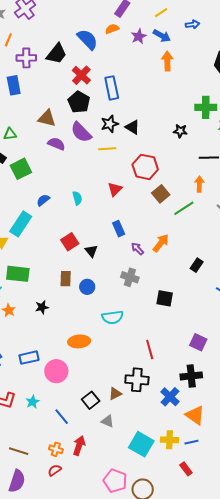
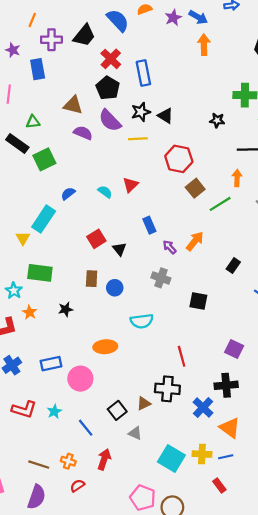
red triangle: (115, 189) -> (130, 185), moved
cyan semicircle: (77, 198) -> (105, 192), turned -40
orange cross: (56, 449) -> (68, 461), moved

